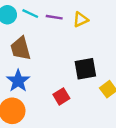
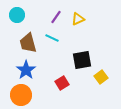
cyan line: (30, 14) -> (52, 38), moved
purple line: (54, 17) -> (56, 17), turned -64

